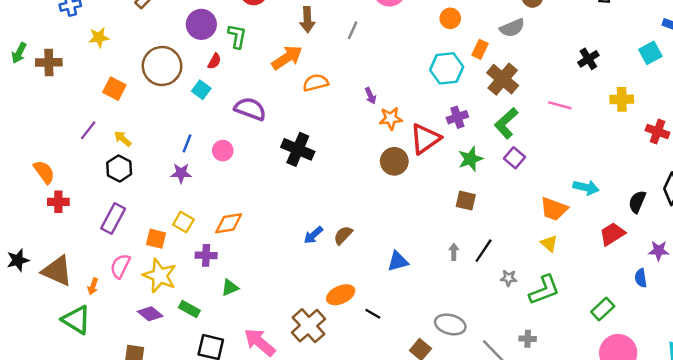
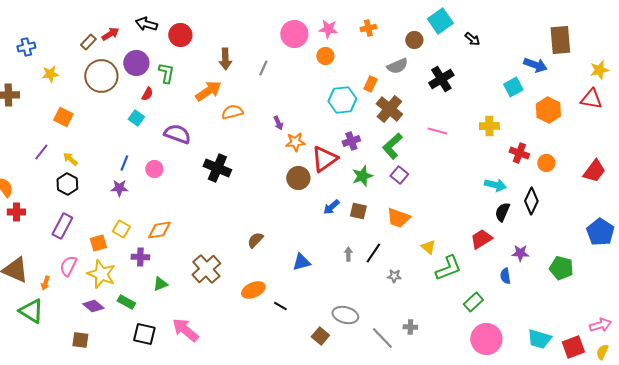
orange circle: (450, 18) -> (325, 56), moved
black cross: (588, 59) -> (441, 79), moved, size x1.4
brown circle: (162, 66) -> (101, 76), moved
cyan arrow: (586, 187) -> (495, 185), moved
orange trapezoid: (554, 209) -> (398, 218), moved
blue arrow: (313, 235) -> (331, 207), moved
orange square: (156, 239) -> (98, 243), turned -30
green L-shape: (544, 290) -> (448, 268), moved
brown cross: (308, 326) -> (206, 269), moved

